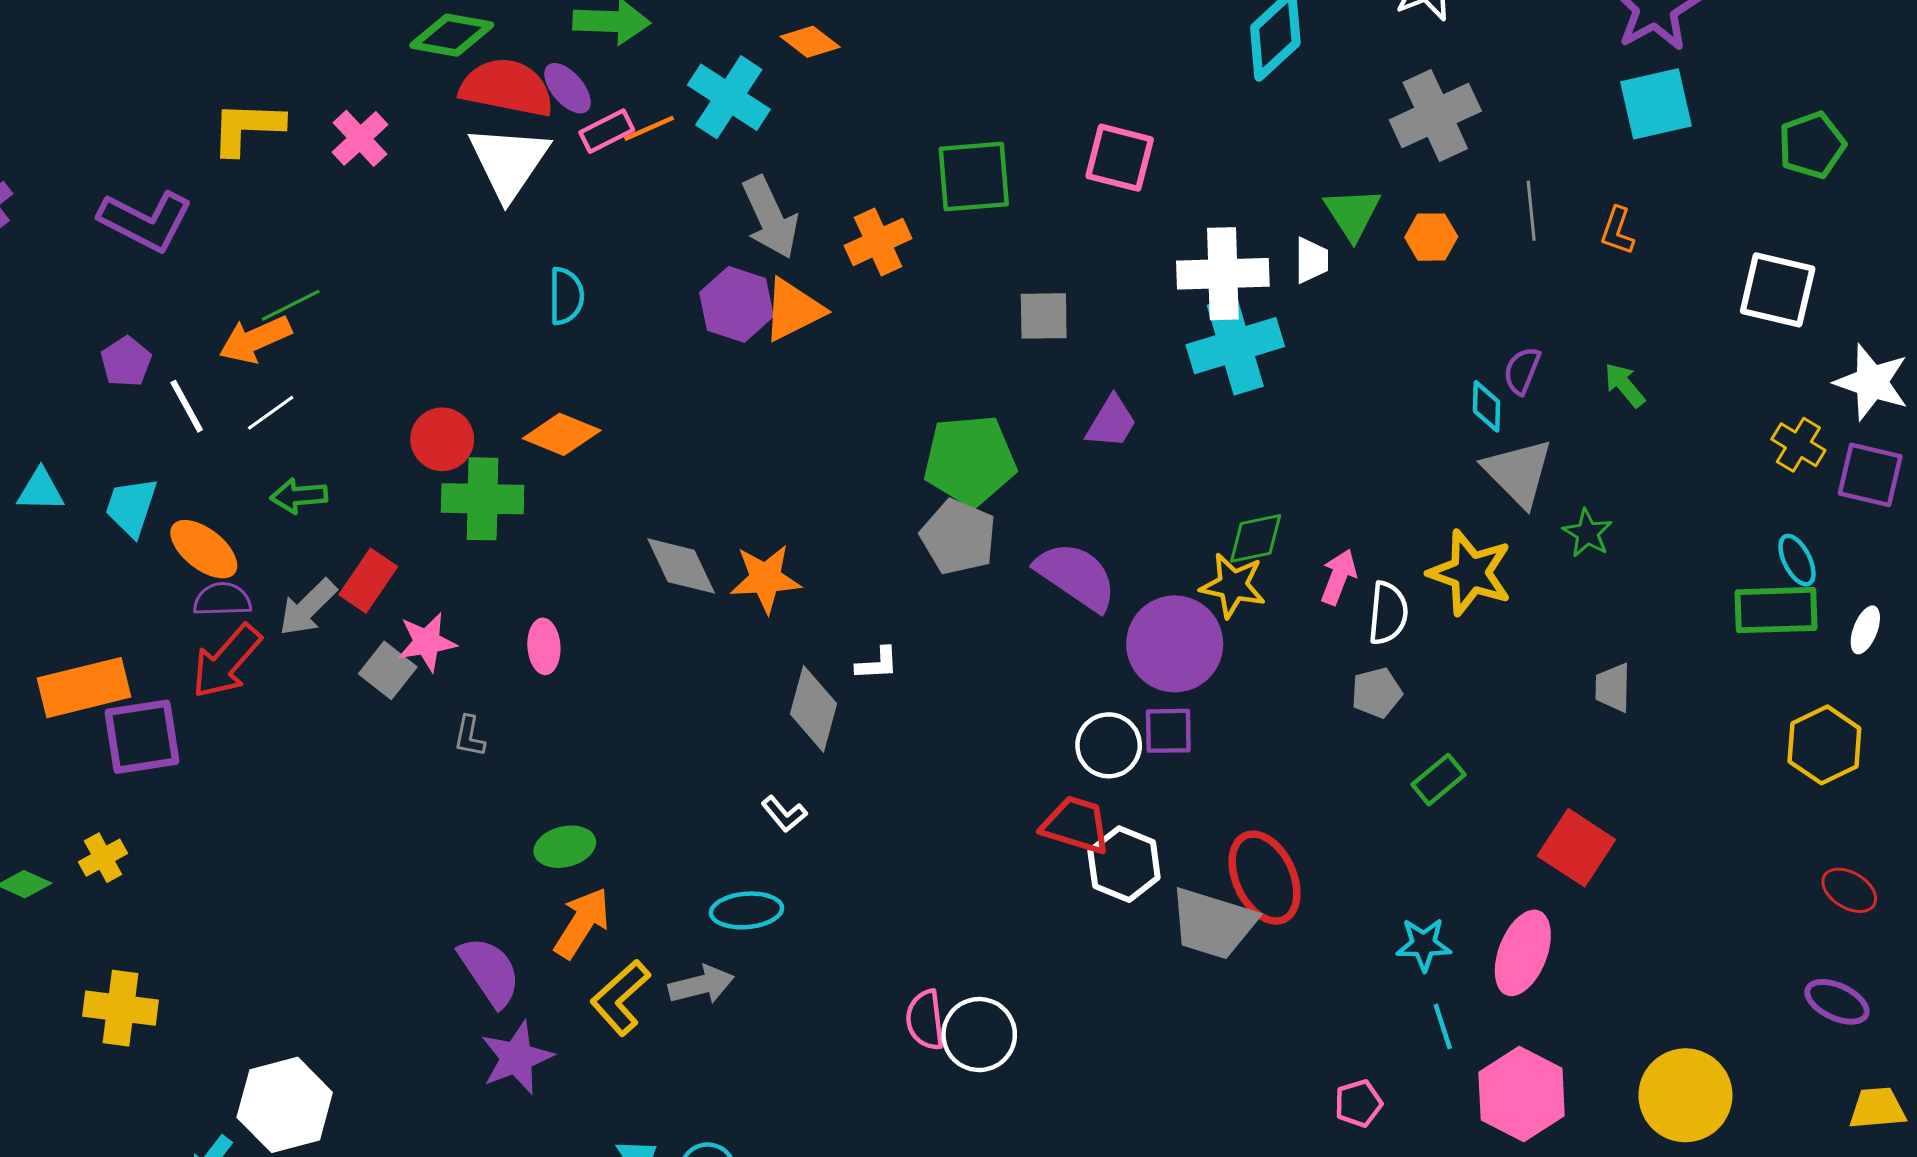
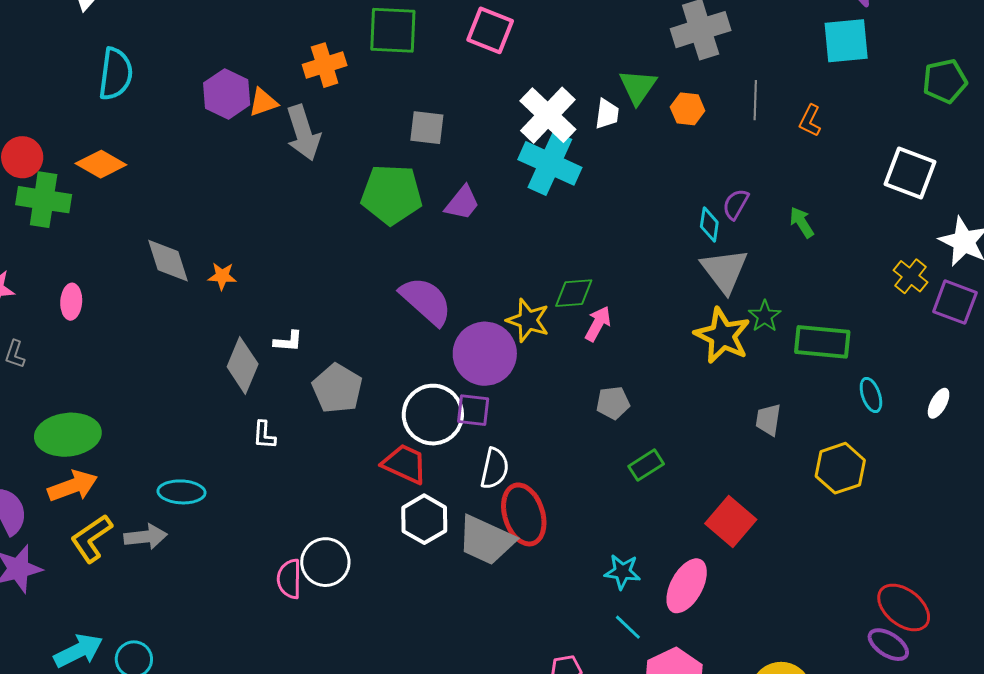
gray arrow: (770, 217) -> (303, 133), moved
white cross: (1223, 274) -> (548, 115), turned 38
cyan semicircle: (566, 296) -> (116, 74), size x1.4
orange triangle: (793, 310) -> (263, 102), size x0.7
cyan cross: (1235, 346) -> (550, 163), turned 34
green pentagon: (970, 460) -> (392, 195), moved
gray pentagon: (958, 537) -> (337, 388), moved
green diamond: (1256, 538) -> (574, 293), moved
cyan ellipse: (1797, 560) -> (871, 395), moved
yellow star: (1470, 573) -> (722, 336), moved
orange star: (765, 579) -> (222, 276), size x0.6
green rectangle: (1776, 610) -> (822, 342), moved
white semicircle: (1388, 613) -> (495, 469), moved
white circle: (1109, 745) -> (433, 415), size x1.4
yellow hexagon: (1824, 745) -> (840, 468), moved
white L-shape: (784, 814) -> (264, 435), moved, turned 36
green ellipse: (565, 847) -> (68, 435), size x1.6
white hexagon: (1124, 864) -> (424, 519), moved
red ellipse: (1849, 890) -> (904, 607), moved, size x1.5
orange arrow: (582, 923) -> (73, 486), turned 30
cyan line: (1443, 1026) -> (628, 627), turned -36
white circle: (979, 1035) -> (325, 562), moved

